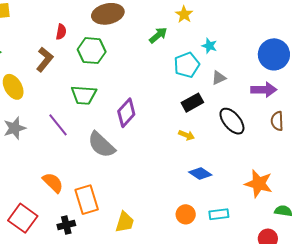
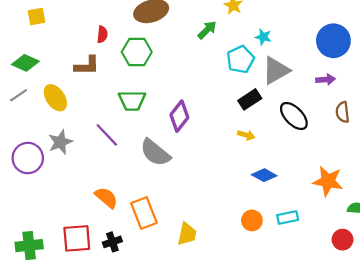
brown L-shape: (45, 59) -> (87, 66), turned 55
gray triangle: (219, 78) -> (276, 71), size x1.8
purple arrow: (264, 90) -> (326, 80), size x0.7
red square: (23, 218) -> (77, 238), turned -36
black cross: (66, 225) -> (112, 242), moved

